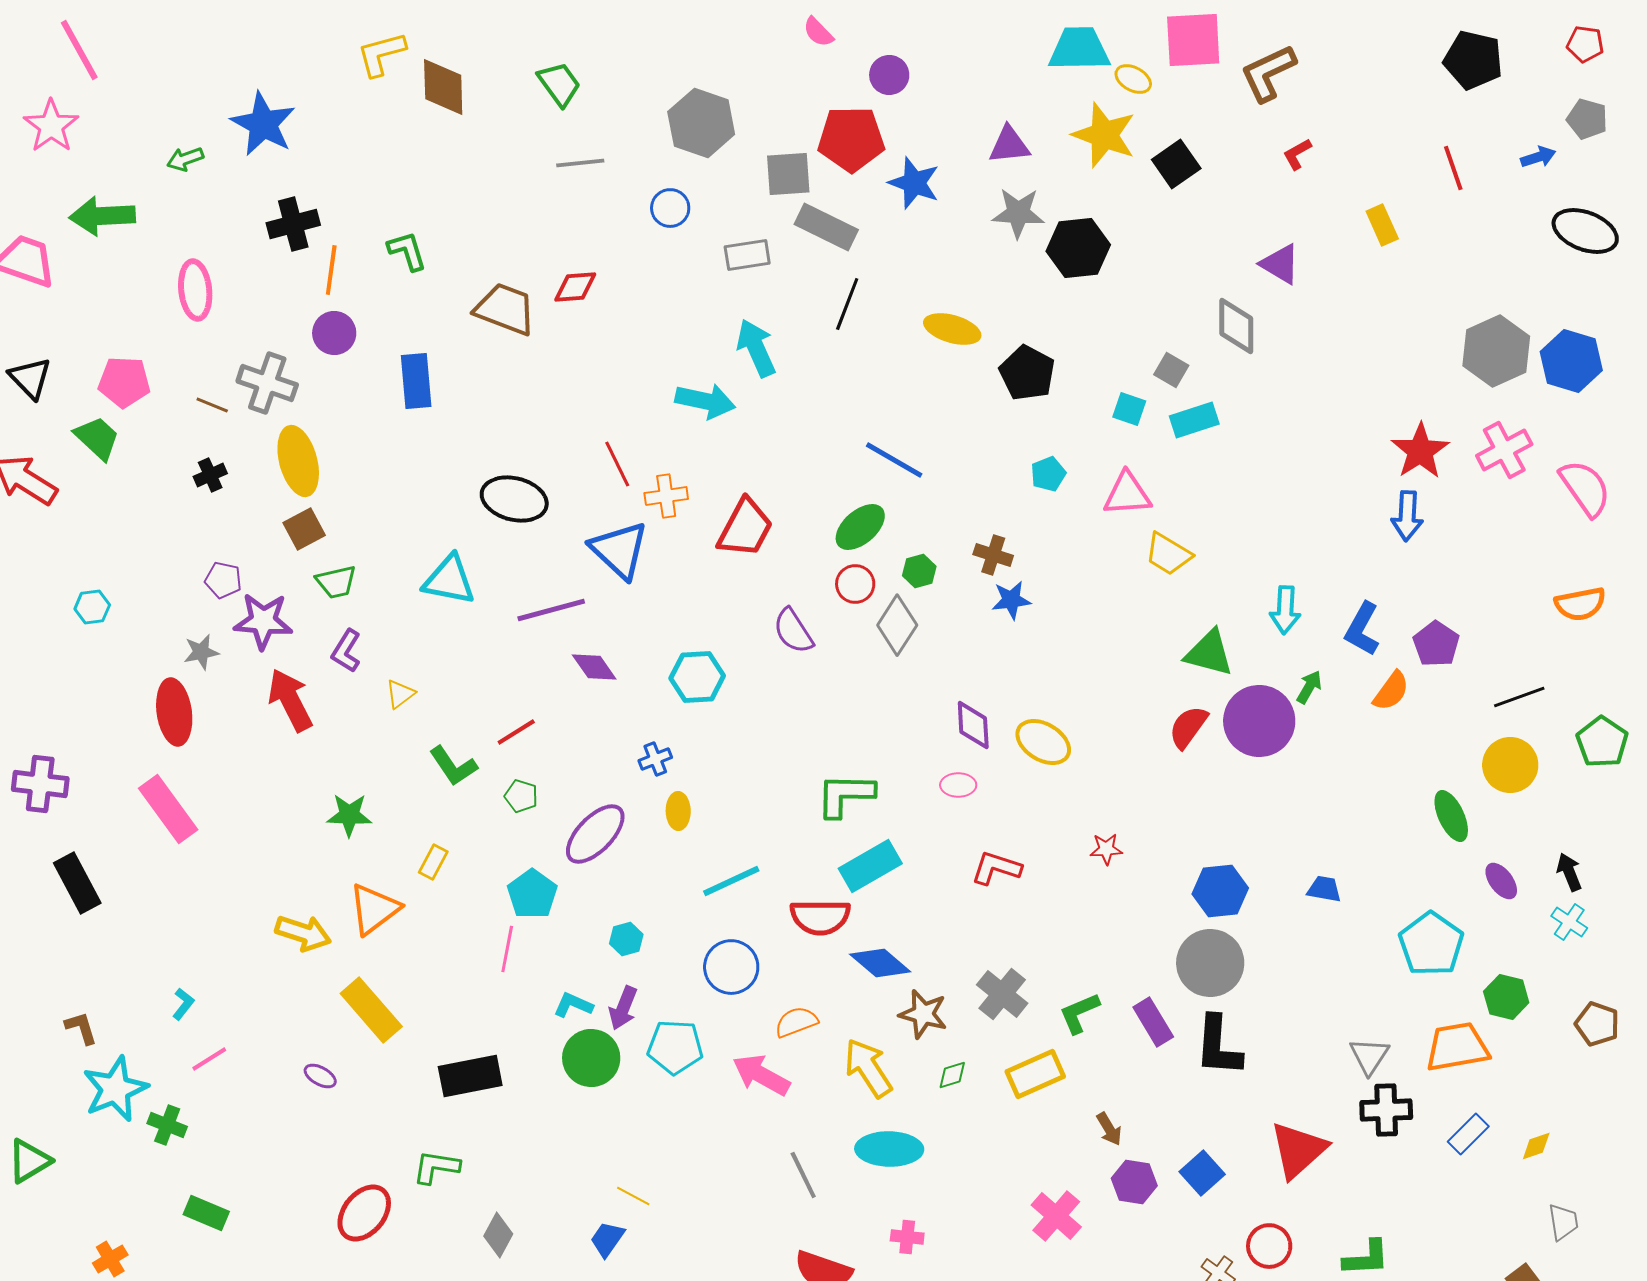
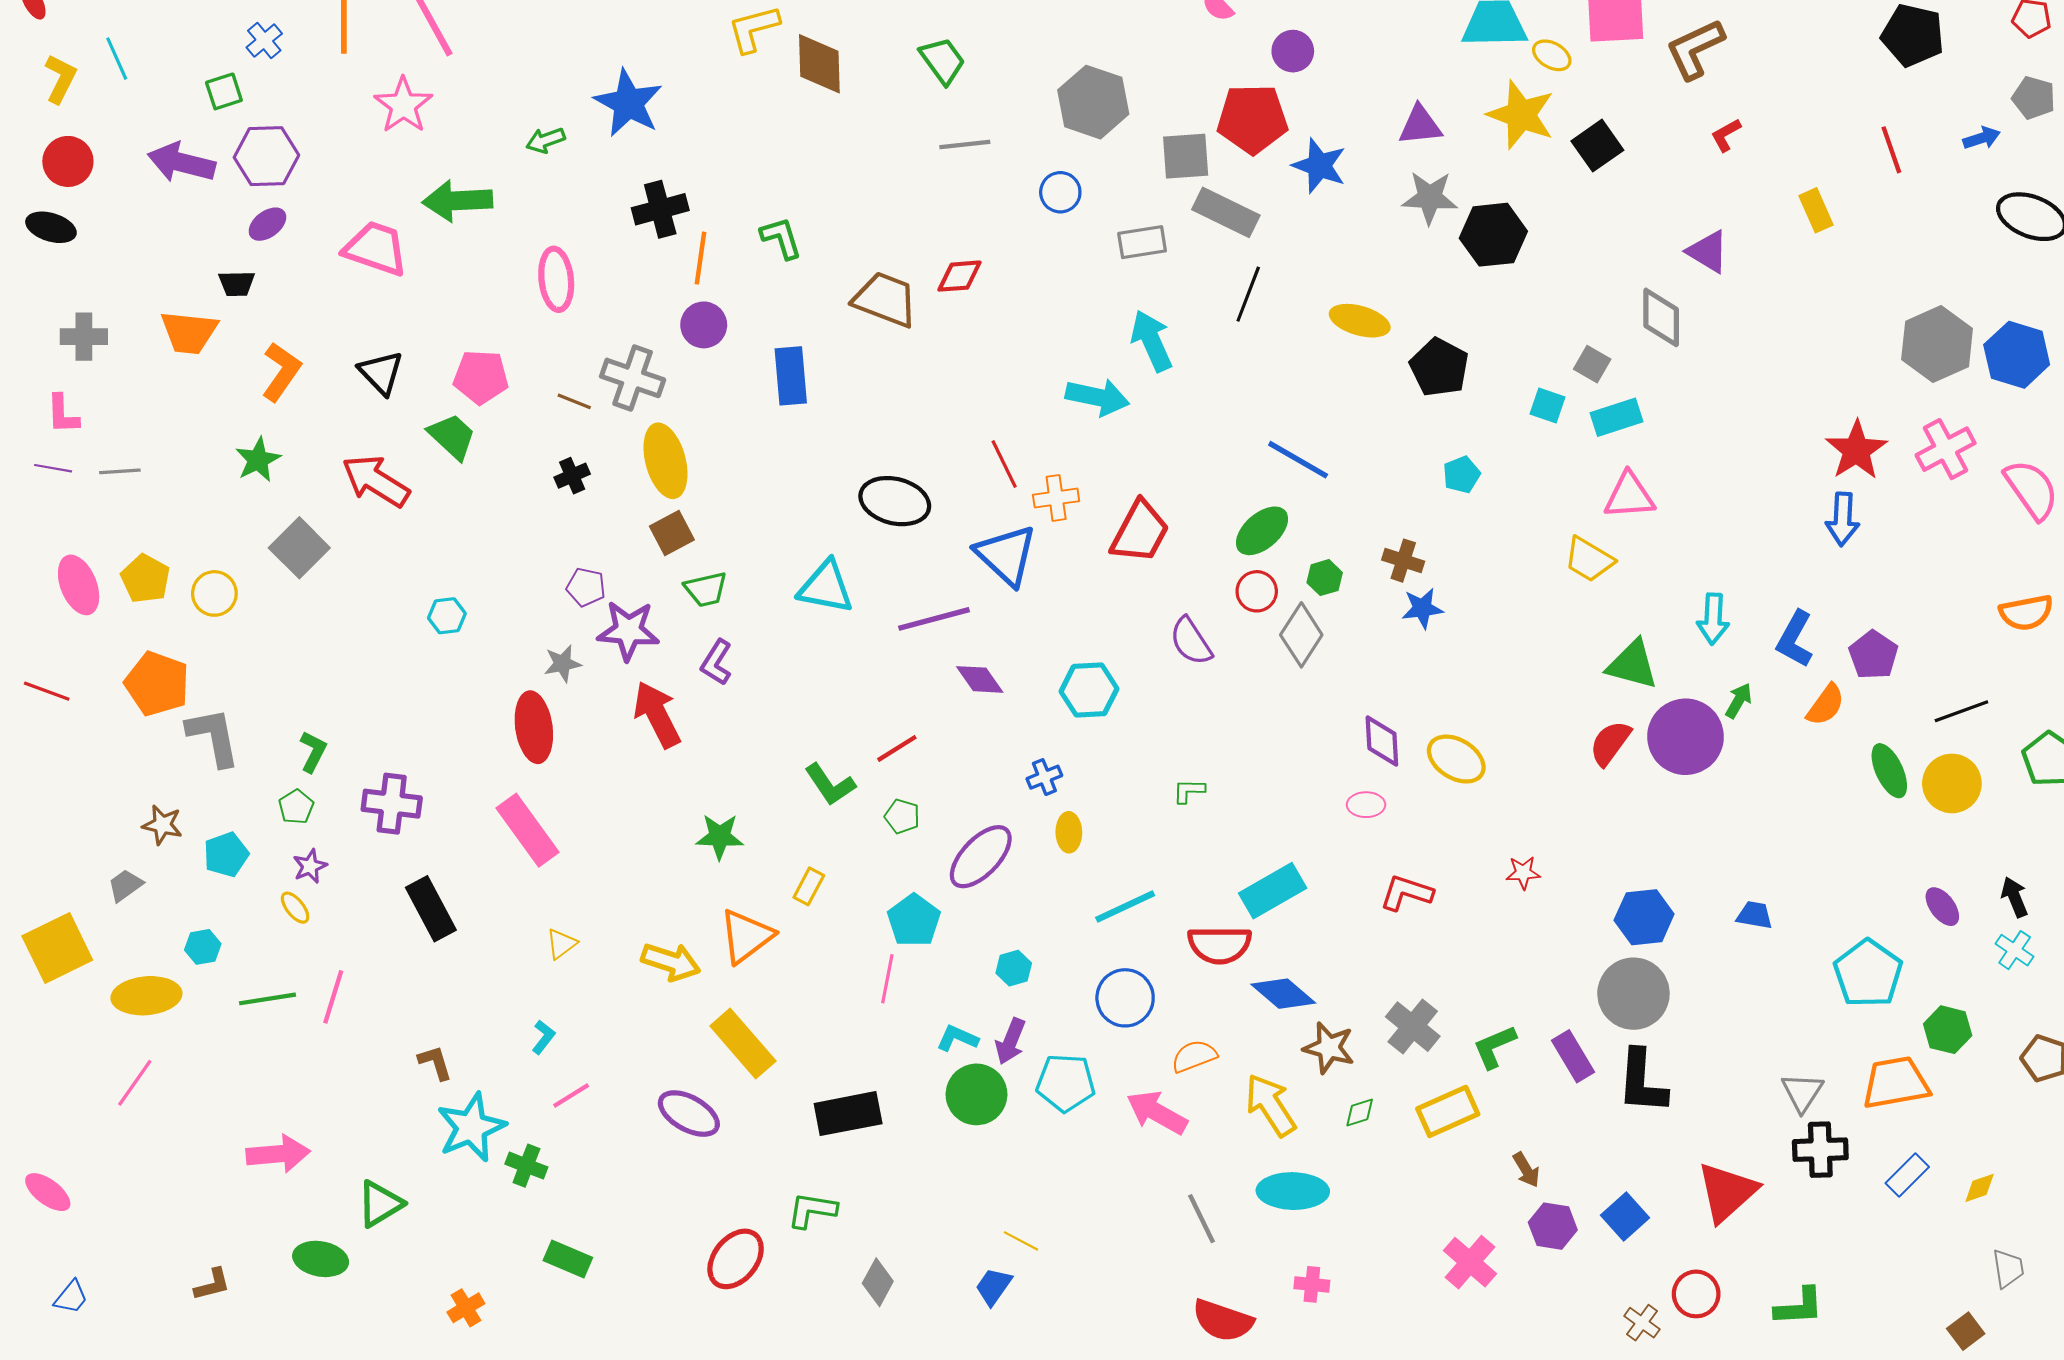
pink triangle: (1127, 494) -> (1629, 496), moved
yellow triangle: (400, 694) -> (561, 944), moved
green L-shape: (845, 795) -> (1189, 791), moved, size x0.5
green ellipse: (1451, 816) -> (1889, 771), moved
purple ellipse: (320, 1076) -> (689, 1114), size x1.8

